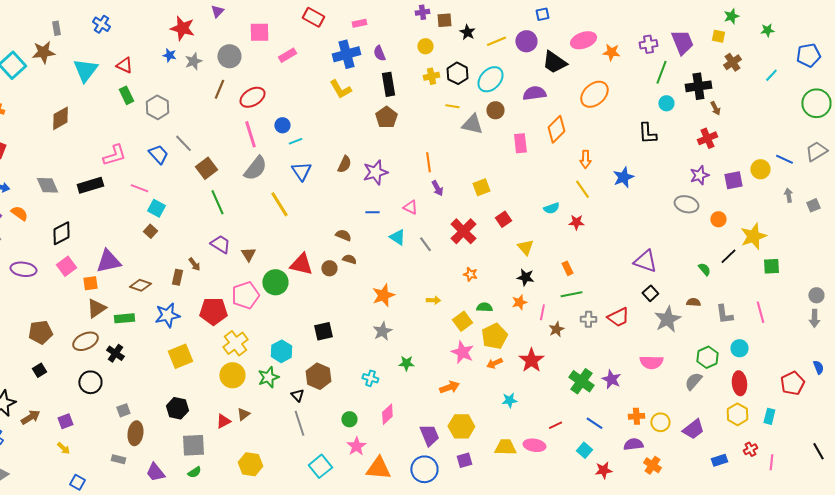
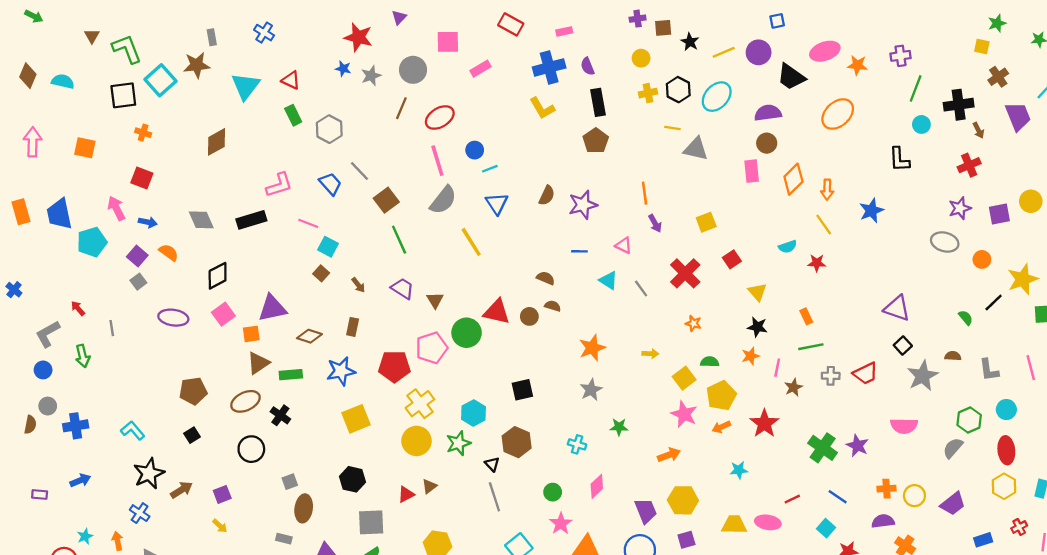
purple trapezoid: (682, 42) -> (1018, 116), moved
brown circle: (495, 110) -> (767, 143), moved
orange diamond: (556, 129) -> (793, 179), moved
brown arrow: (194, 264) -> (358, 285), moved

